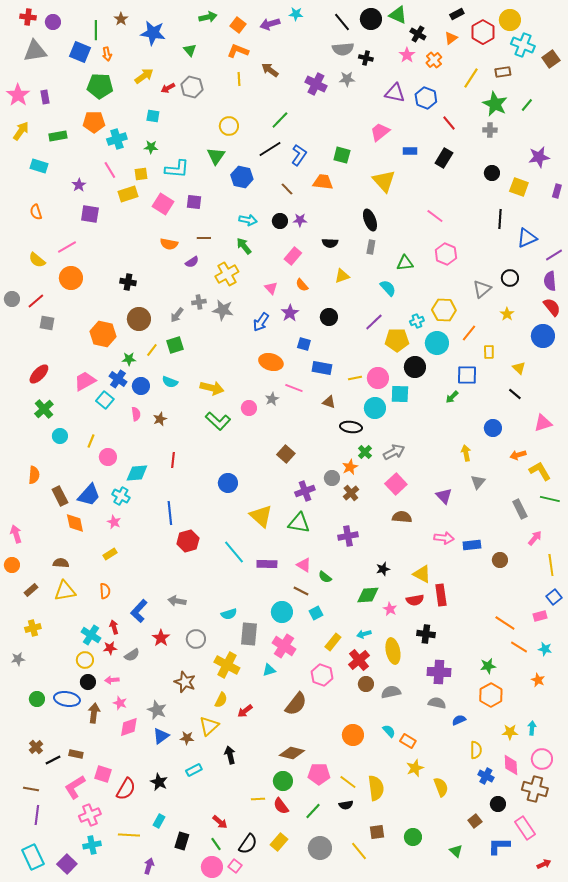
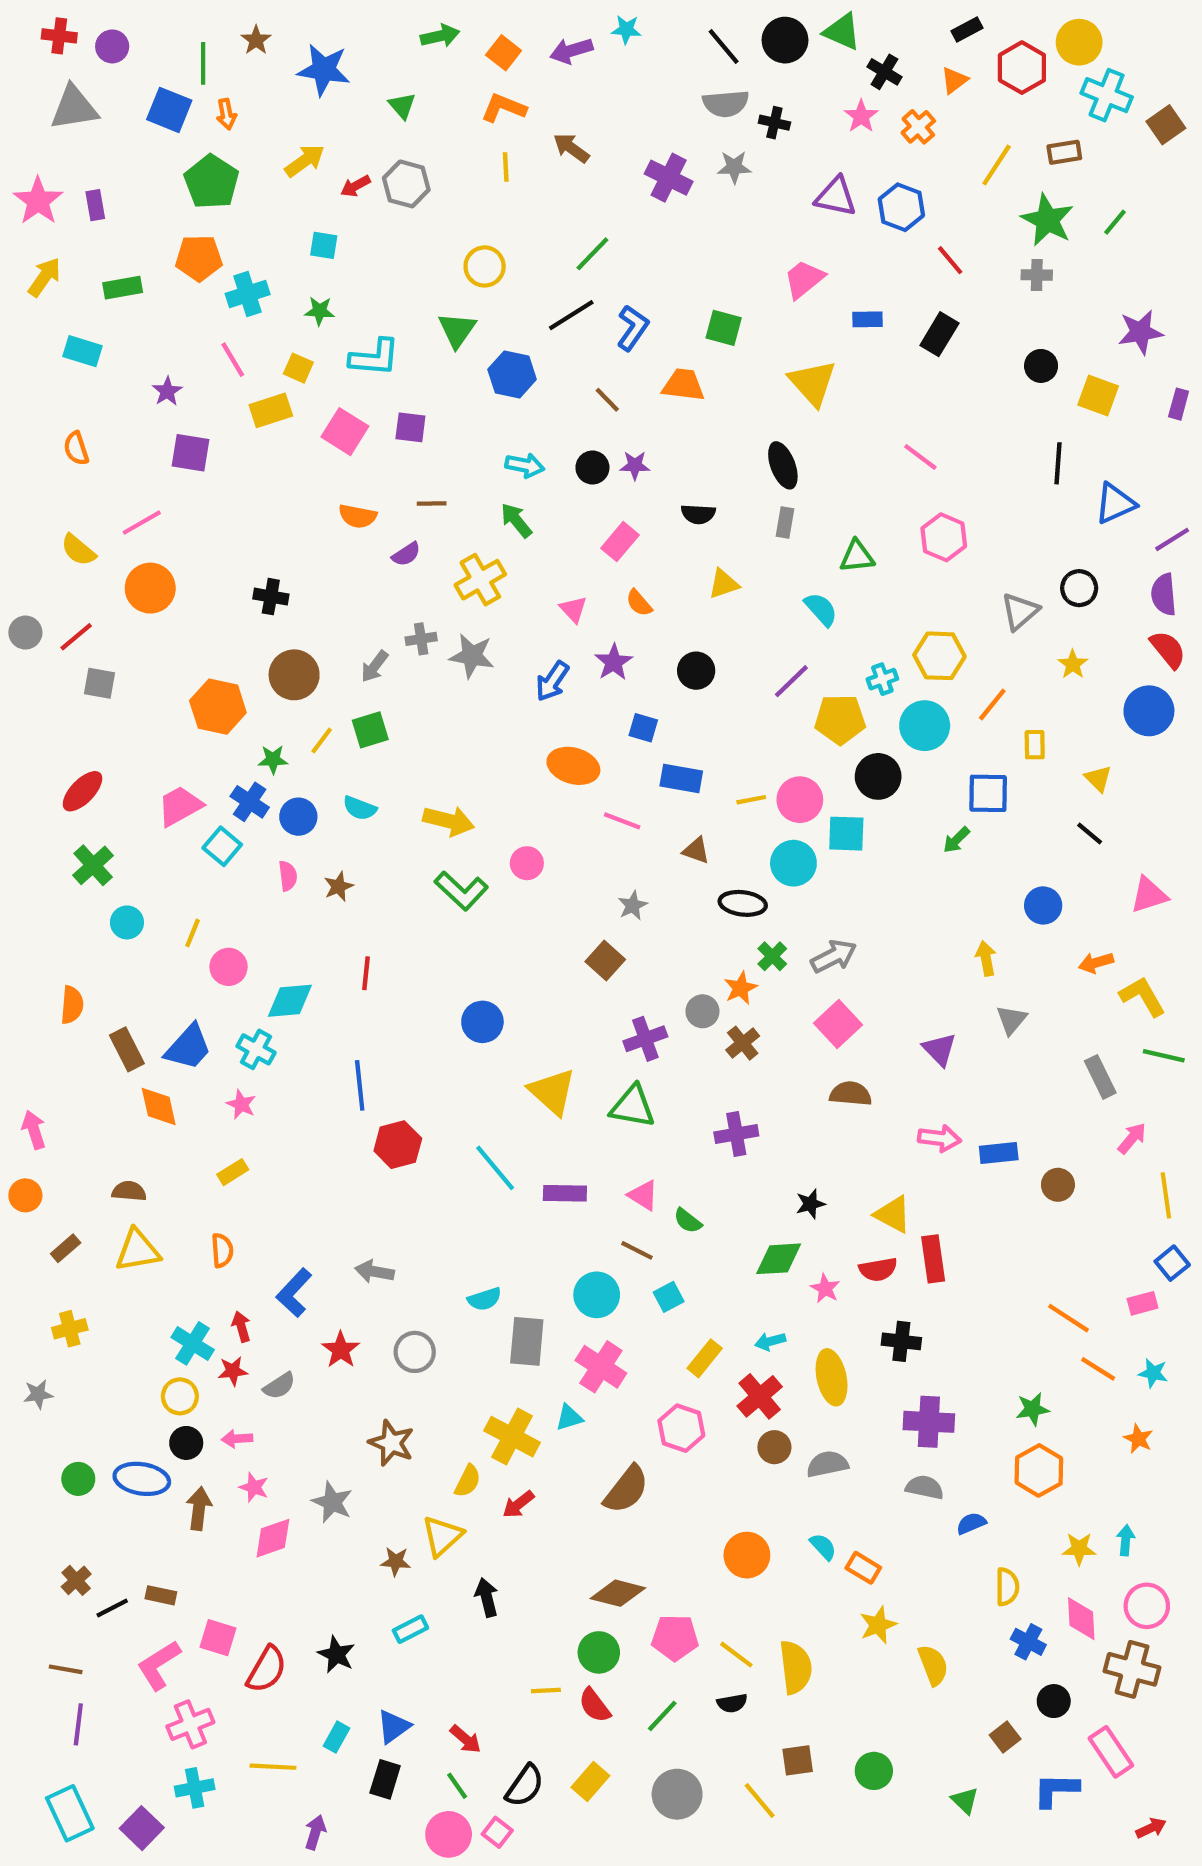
green pentagon: (100, 86) -> (212, 182), turned 30
yellow square: (141, 174) -> (298, 368), turned 32
gray star: (272, 399) -> (633, 905), moved
yellow cross: (227, 665) -> (512, 1437), moved
blue triangle: (161, 736) -> (394, 1726), moved

